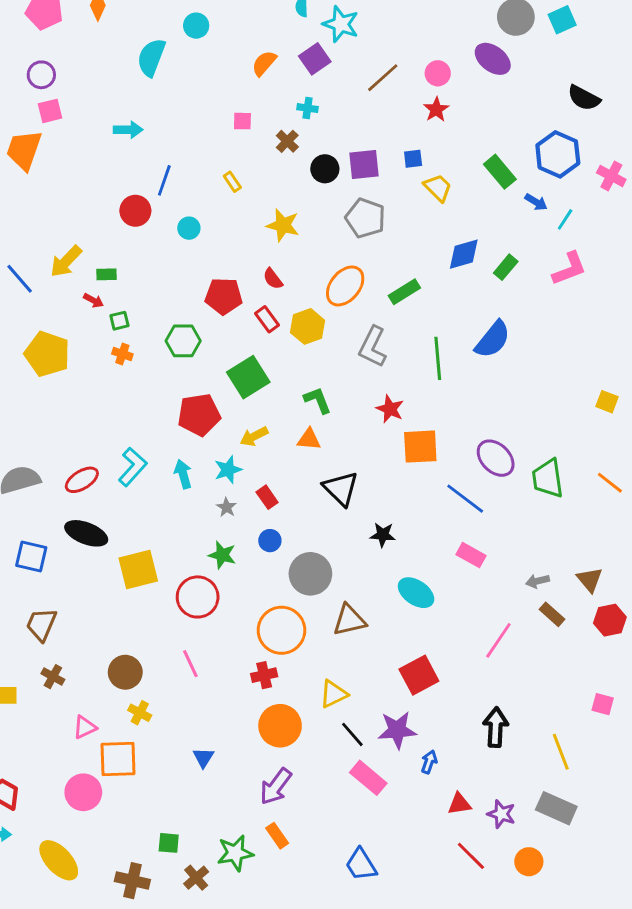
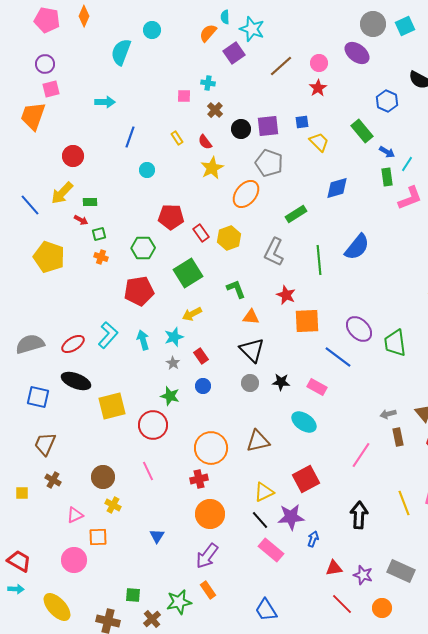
orange semicircle: (264, 63) -> (208, 33), moved
cyan cross: (308, 108) -> (208, 83), moved
blue hexagon: (558, 154) -> (387, 101), moved, size x0.7
red circle: (135, 211) -> (73, 156), moved
yellow star: (283, 225) -> (212, 168), turned 30
green rectangle: (506, 267) -> (387, 177), moved, turned -48
red semicircle: (273, 279) -> (205, 142), moved
orange ellipse: (345, 286) -> (246, 194), moved
red pentagon: (199, 415) -> (139, 291), moved
orange triangle: (309, 439) -> (251, 317), moved
pink rectangle: (471, 555) -> (317, 387), moved
gray circle: (310, 574) -> (250, 383), moved, size x0.6
brown rectangle: (552, 614) -> (398, 437), turned 36
yellow triangle: (334, 694) -> (264, 492), moved
yellow line: (561, 752) -> (404, 503), moved
orange square: (118, 759) -> (98, 537), size x0.7

